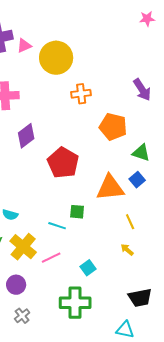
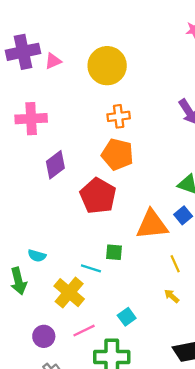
yellow circle: (56, 58) -> (107, 66), moved
orange pentagon: (113, 127) -> (117, 154), moved
yellow cross: (23, 247) -> (69, 293), moved
pink line: (51, 258) -> (84, 331), moved

